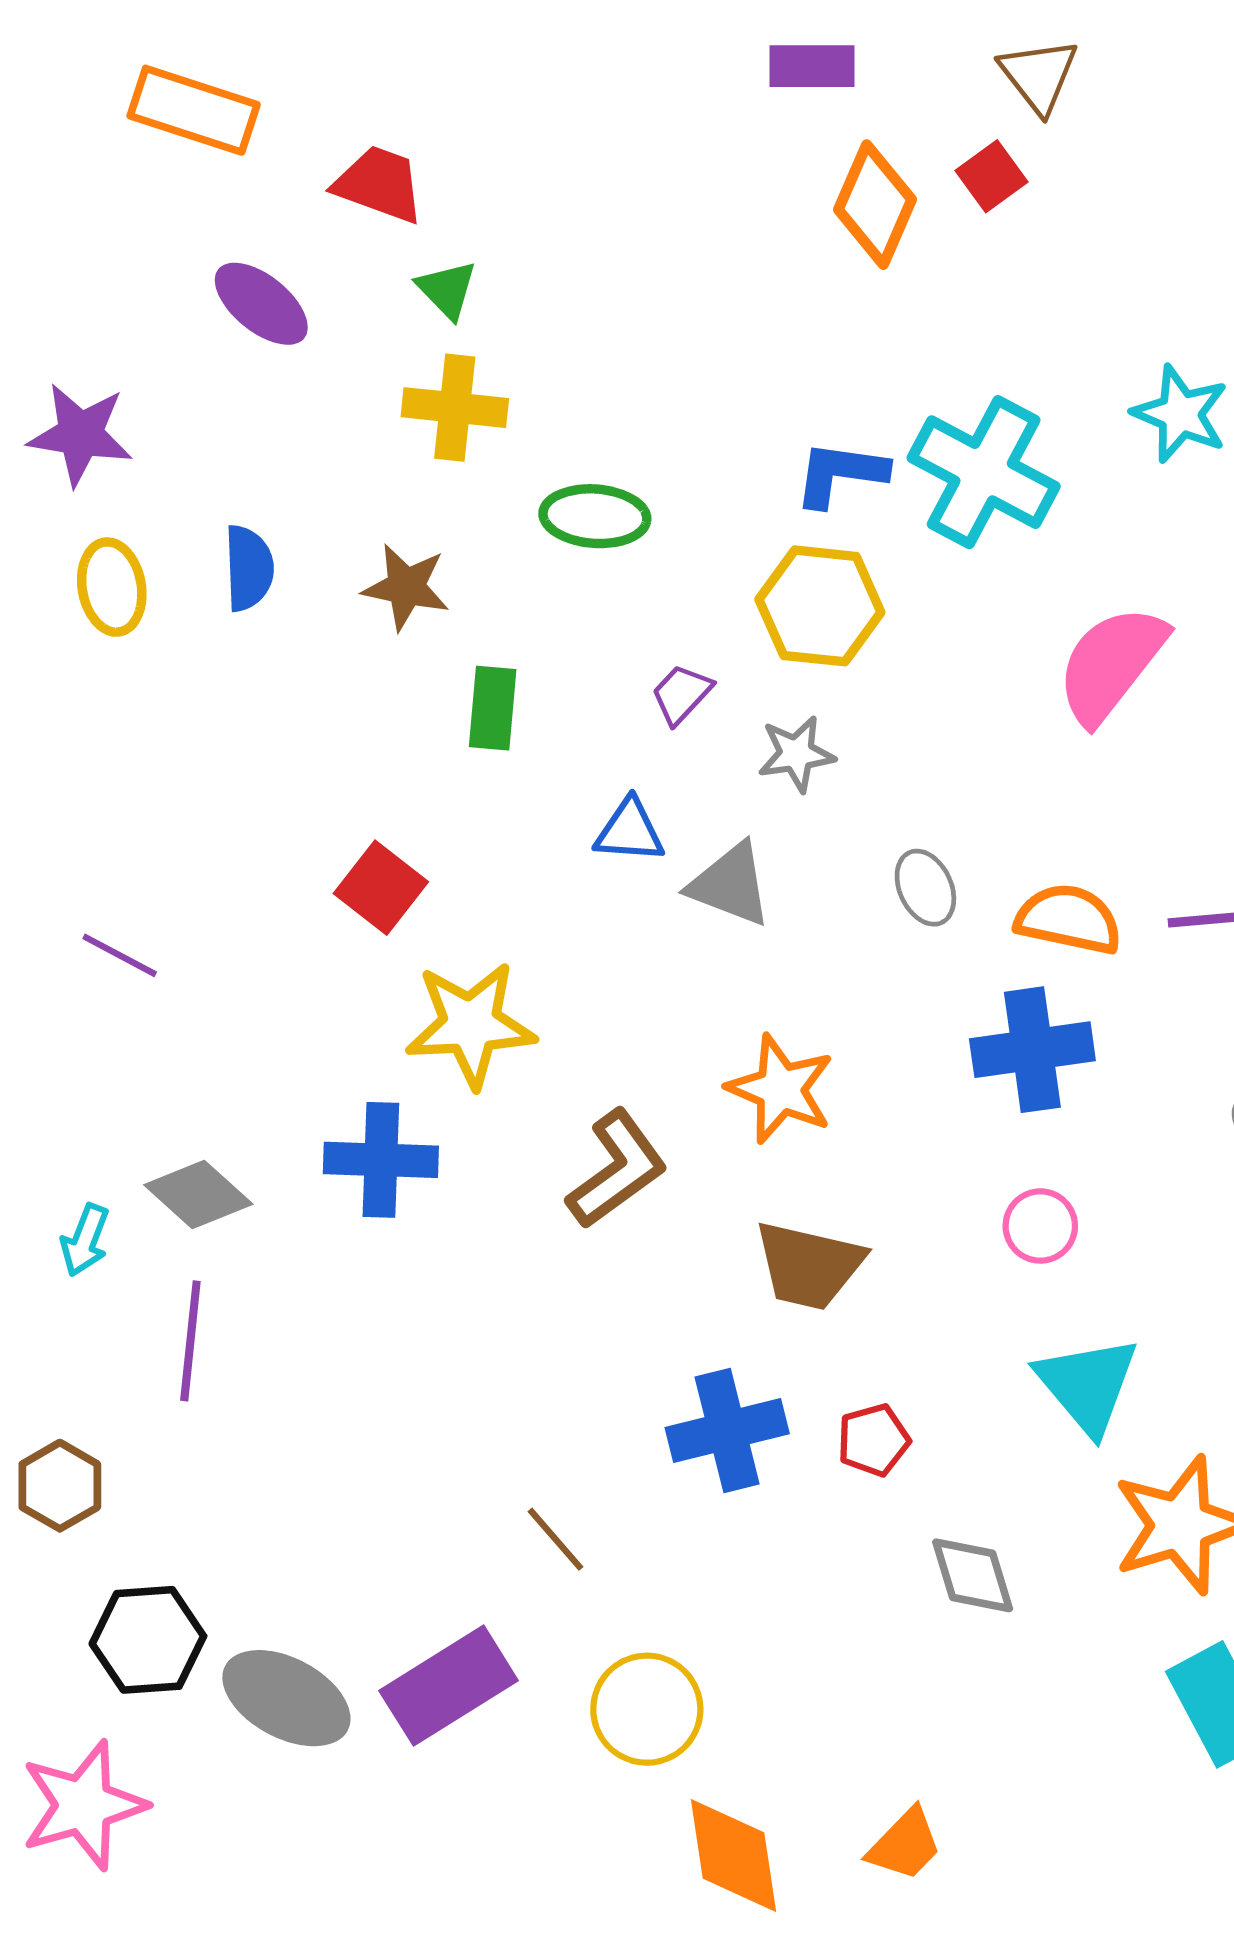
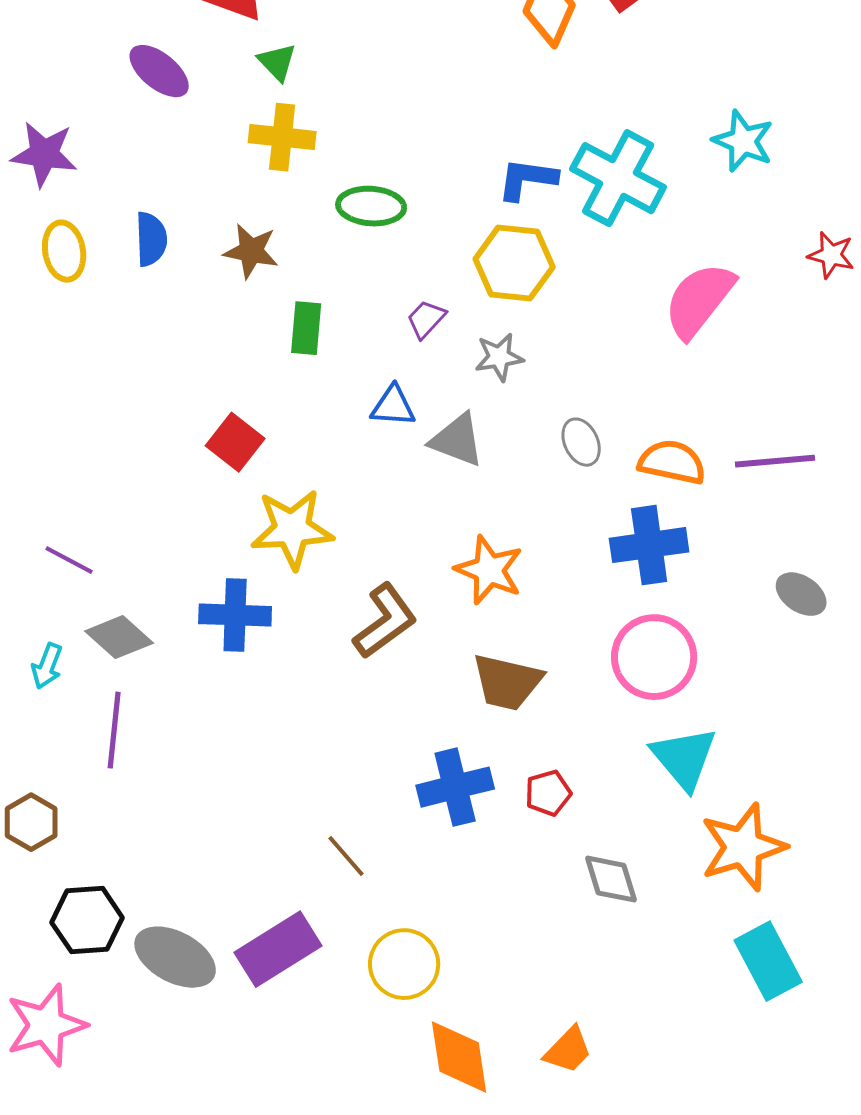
purple line: (120, 955) -> (69, 560), moved
pink circle: (1040, 1226) -> (654, 657), size x1.8

